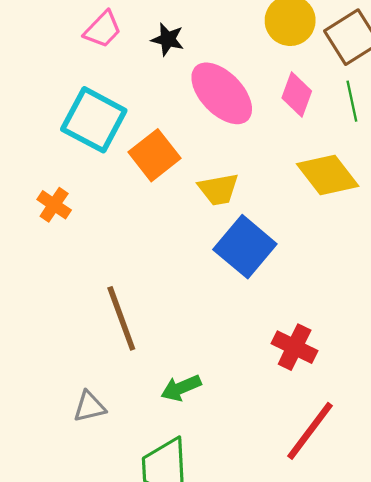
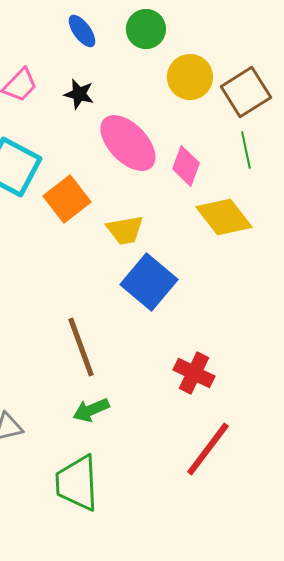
pink diamond: (297, 94) -> (186, 166), moved
brown line: (121, 318) -> (81, 347), moved

